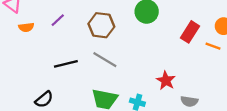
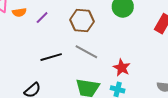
orange semicircle: (26, 27) -> (19, 12), moved
red star: (166, 80) -> (122, 68), moved

